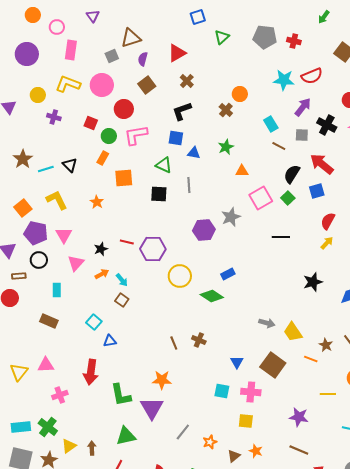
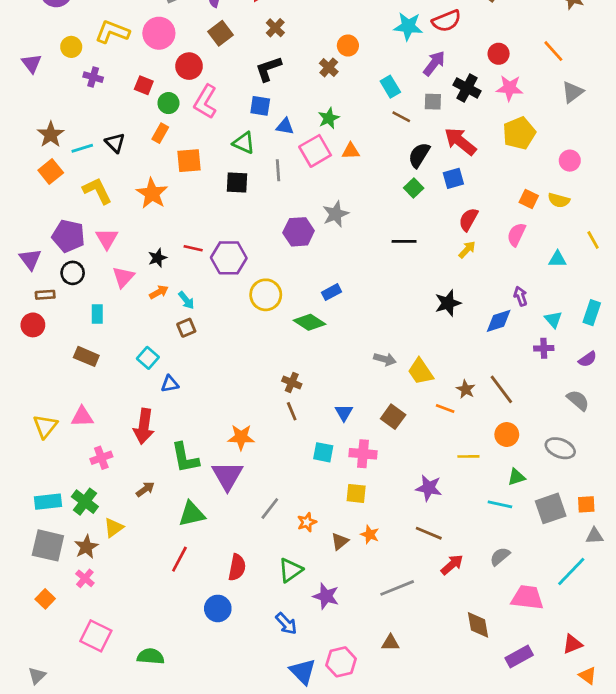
pink L-shape: (136, 135) -> (205, 102), turned -50
pink square: (261, 198) -> (315, 151), moved
orange star: (97, 202) -> (152, 193), size x1.6
orange square: (23, 208) -> (51, 172), moved
brown square: (122, 300) -> (186, 328), turned 32
brown line: (174, 343) -> (292, 411), moved
brown square: (273, 365) -> (393, 417), size x0.7
brown arrow: (92, 448) -> (145, 489), moved, turned 56

